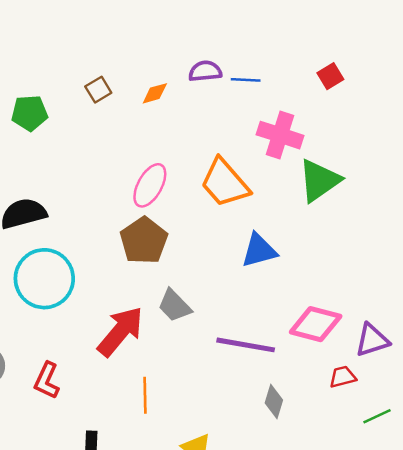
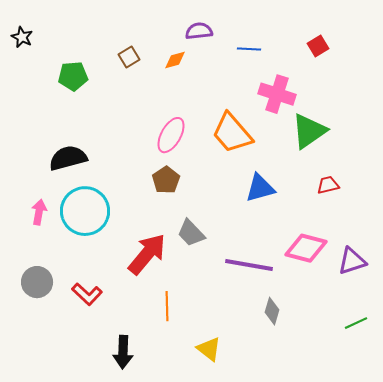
purple semicircle: (205, 71) -> (199, 31), moved
brown pentagon: (144, 241) -> (166, 180), size x0.7
red trapezoid: (343, 377) -> (328, 185), moved
red L-shape: (47, 381) -> (87, 294), turned -72

